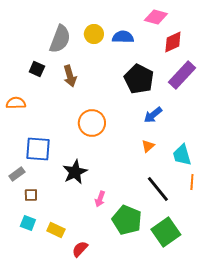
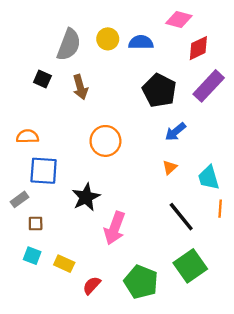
orange semicircle: (16, 103) -> (28, 136), moved
pink arrow: (100, 199) -> (115, 228), size x1.8
green pentagon: (127, 220) -> (141, 282), moved

